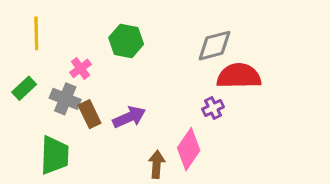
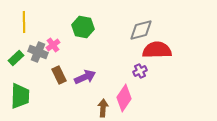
gray cross: (65, 99) -> (38, 52), moved
green trapezoid: (55, 155) -> (20, 96), moved

